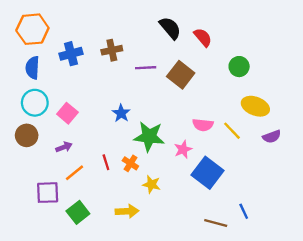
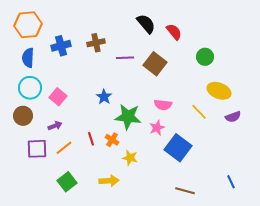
pink semicircle: (203, 125) -> (163, 105), moved
purple square: (48, 193) -> (37, 149), moved
blue line: (244, 211) -> (231, 182), moved

